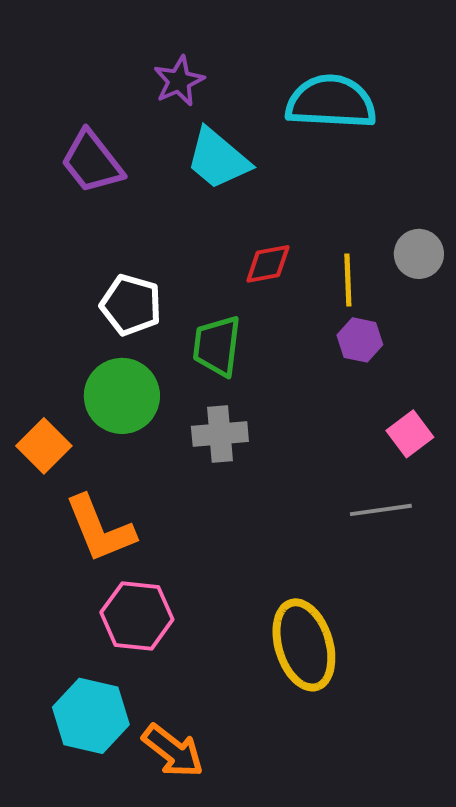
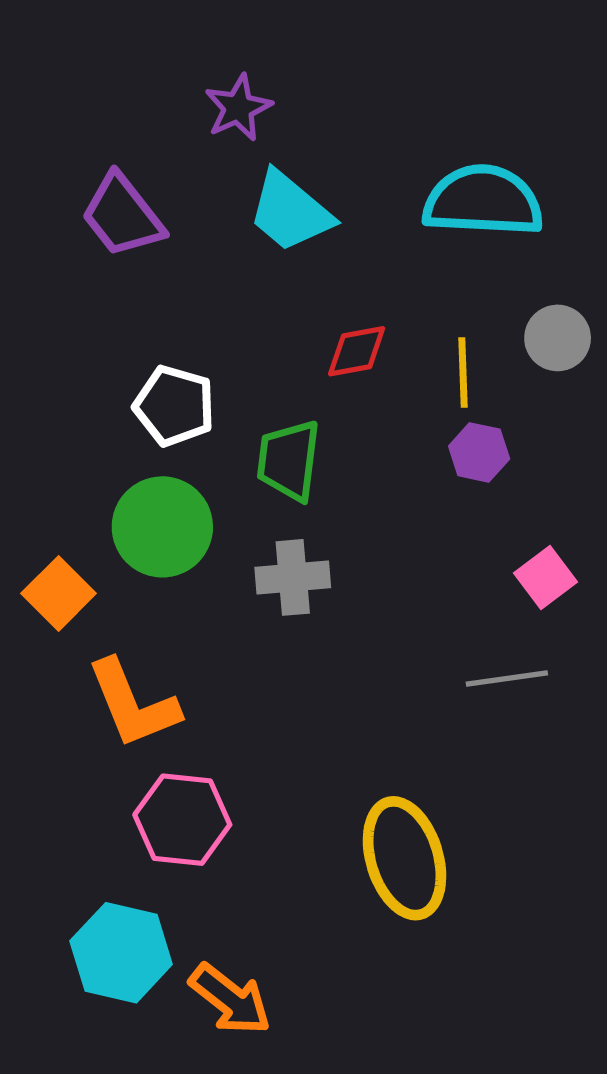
cyan semicircle: (331, 102) -> (483, 201), moved

